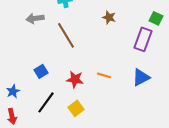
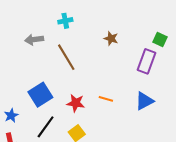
blue square: (41, 71) -> (40, 95), size x1.6

